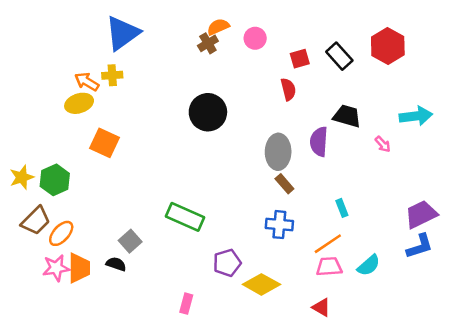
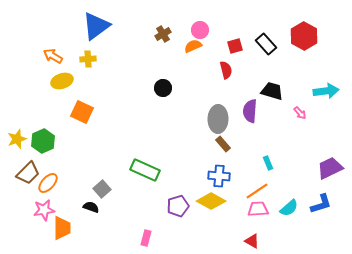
orange semicircle: (218, 27) -> (193, 46), moved
orange arrow: (87, 82) -> (53, 56), moved
black circle: (208, 112) -> (163, 88), size x0.6
blue L-shape: (420, 246) -> (321, 204), moved
orange trapezoid: (79, 268) -> (62, 228), moved
yellow diamond: (261, 284) -> (211, 201), moved

